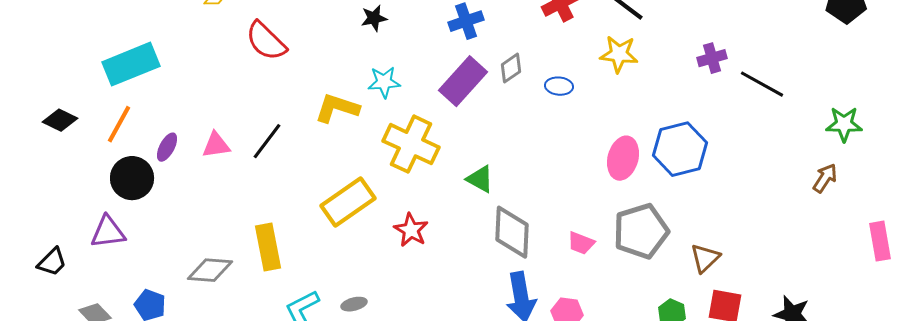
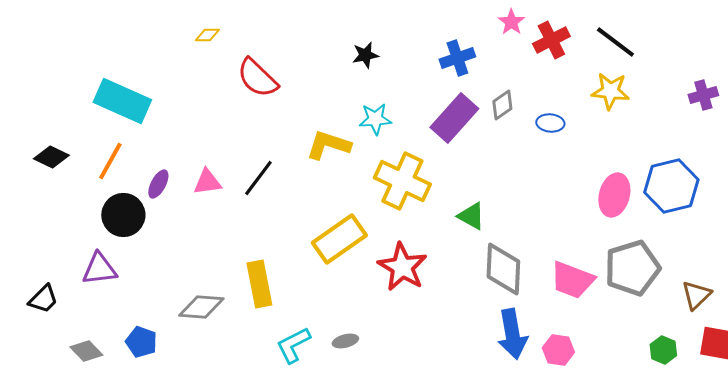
cyan rectangle: (131, 64) -> (122, 101), turned 46
red star: (411, 230) -> (402, 267), size x1.4
pink trapezoid: (581, 243) -> (572, 280), size x1.6

